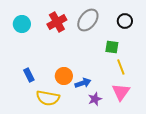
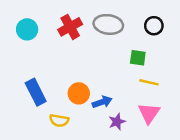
gray ellipse: (88, 20) -> (108, 24), turned 60
yellow line: (121, 67) -> (149, 82), turned -56
blue rectangle: (29, 75) -> (36, 92), size x1.5
yellow semicircle: (48, 98) -> (59, 120), size x0.7

